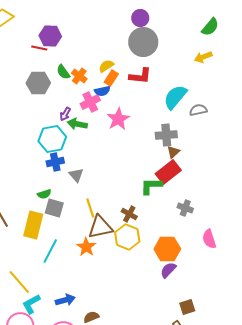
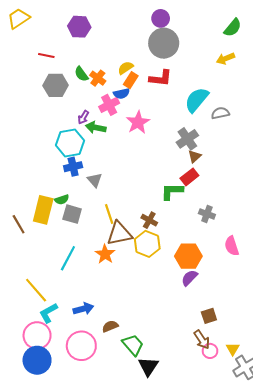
purple hexagon: (50, 36) -> (79, 27), moved
red line: (39, 48) -> (46, 55), moved
gray cross: (166, 135) -> (187, 139), turned -30
red rectangle: (168, 172) -> (189, 177), size x0.7
yellow rectangle: (33, 225) -> (43, 210), moved

